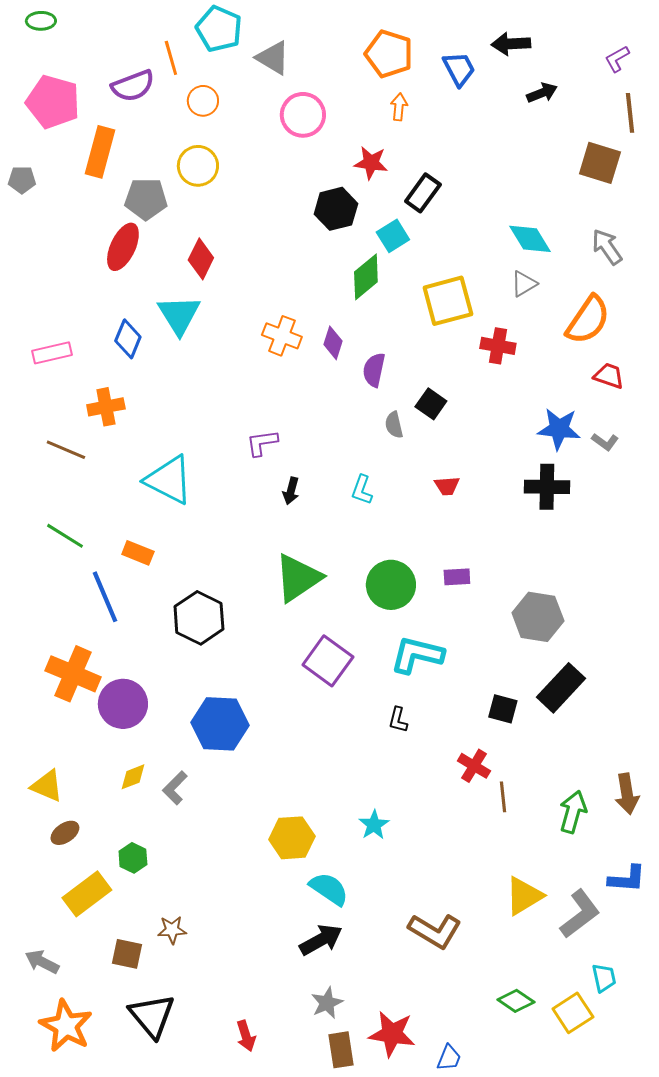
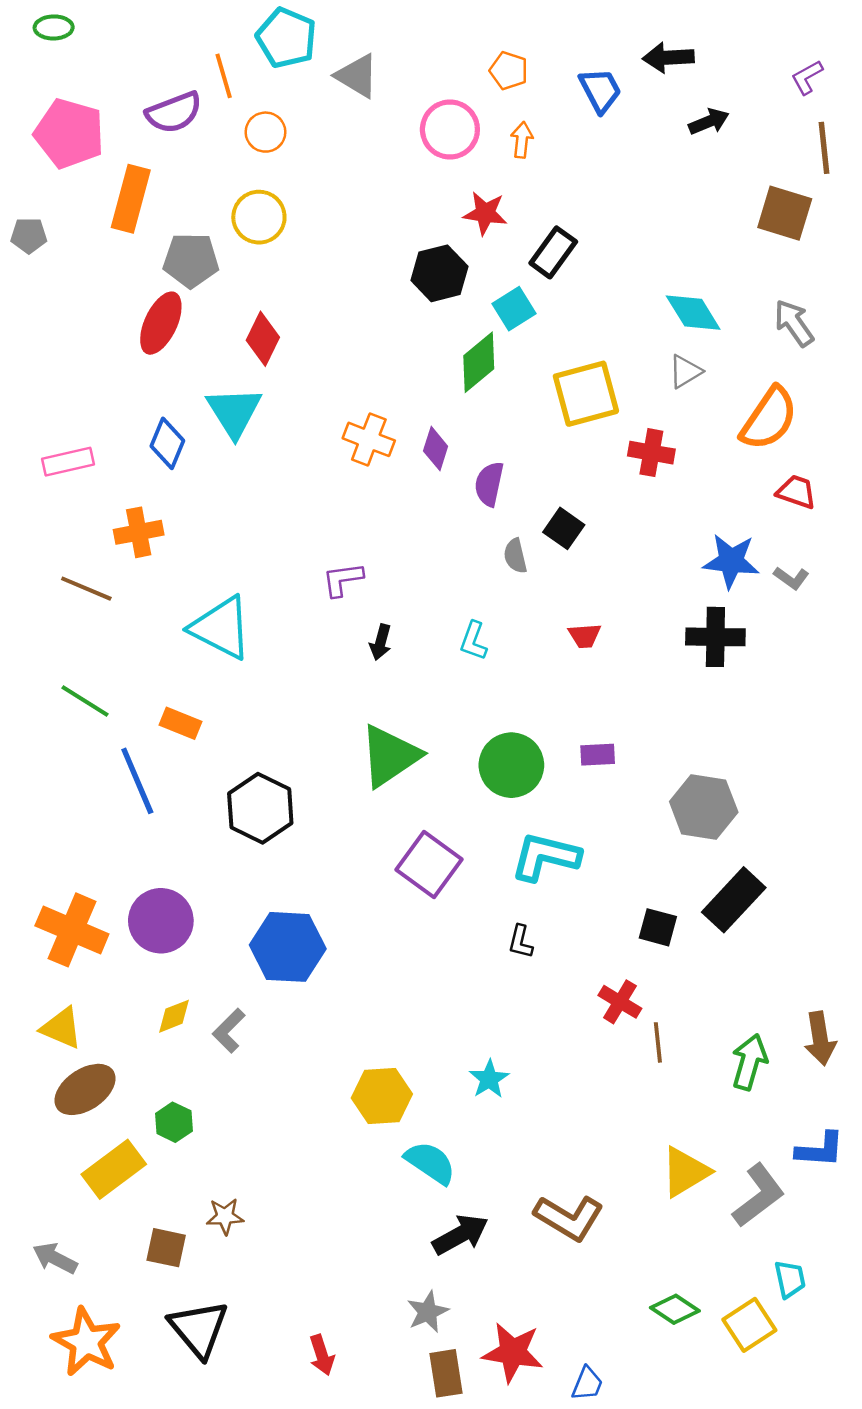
orange pentagon: (389, 54) -> (509, 71), size x0.6
pink circle: (303, 115) -> (450, 129), moved
orange cross: (73, 674) -> (72, 930), moved
brown ellipse: (65, 833) -> (85, 1089), size x1.6
black arrow: (321, 940) -> (460, 1235), moved

